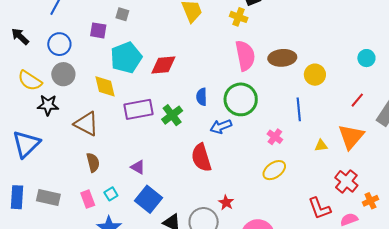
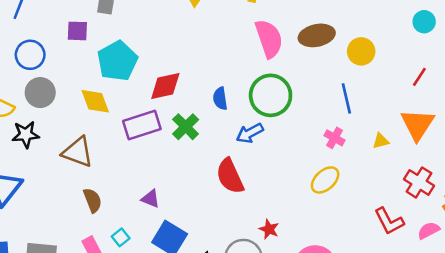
red diamond: (163, 65) -> (165, 86), moved
pink cross: (275, 137) -> (334, 138), moved

